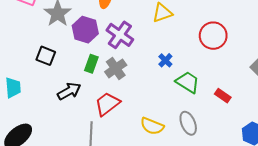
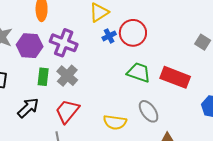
red circle: (213, 36) -> (133, 33), moved
blue cross: (165, 60) -> (109, 36), moved, turned 32
red rectangle: (223, 96) -> (175, 77), size x1.8

